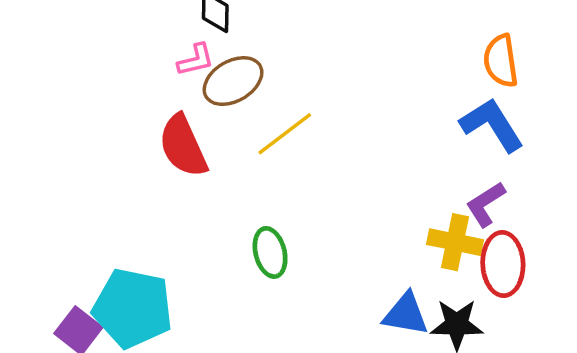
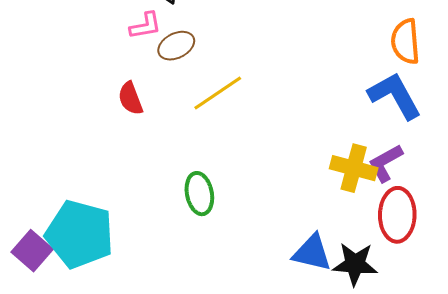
brown ellipse: (233, 81) -> (176, 46), size x0.7
red semicircle: (183, 146) -> (130, 98), size x0.6
yellow cross: (455, 242) -> (354, 168), moved

